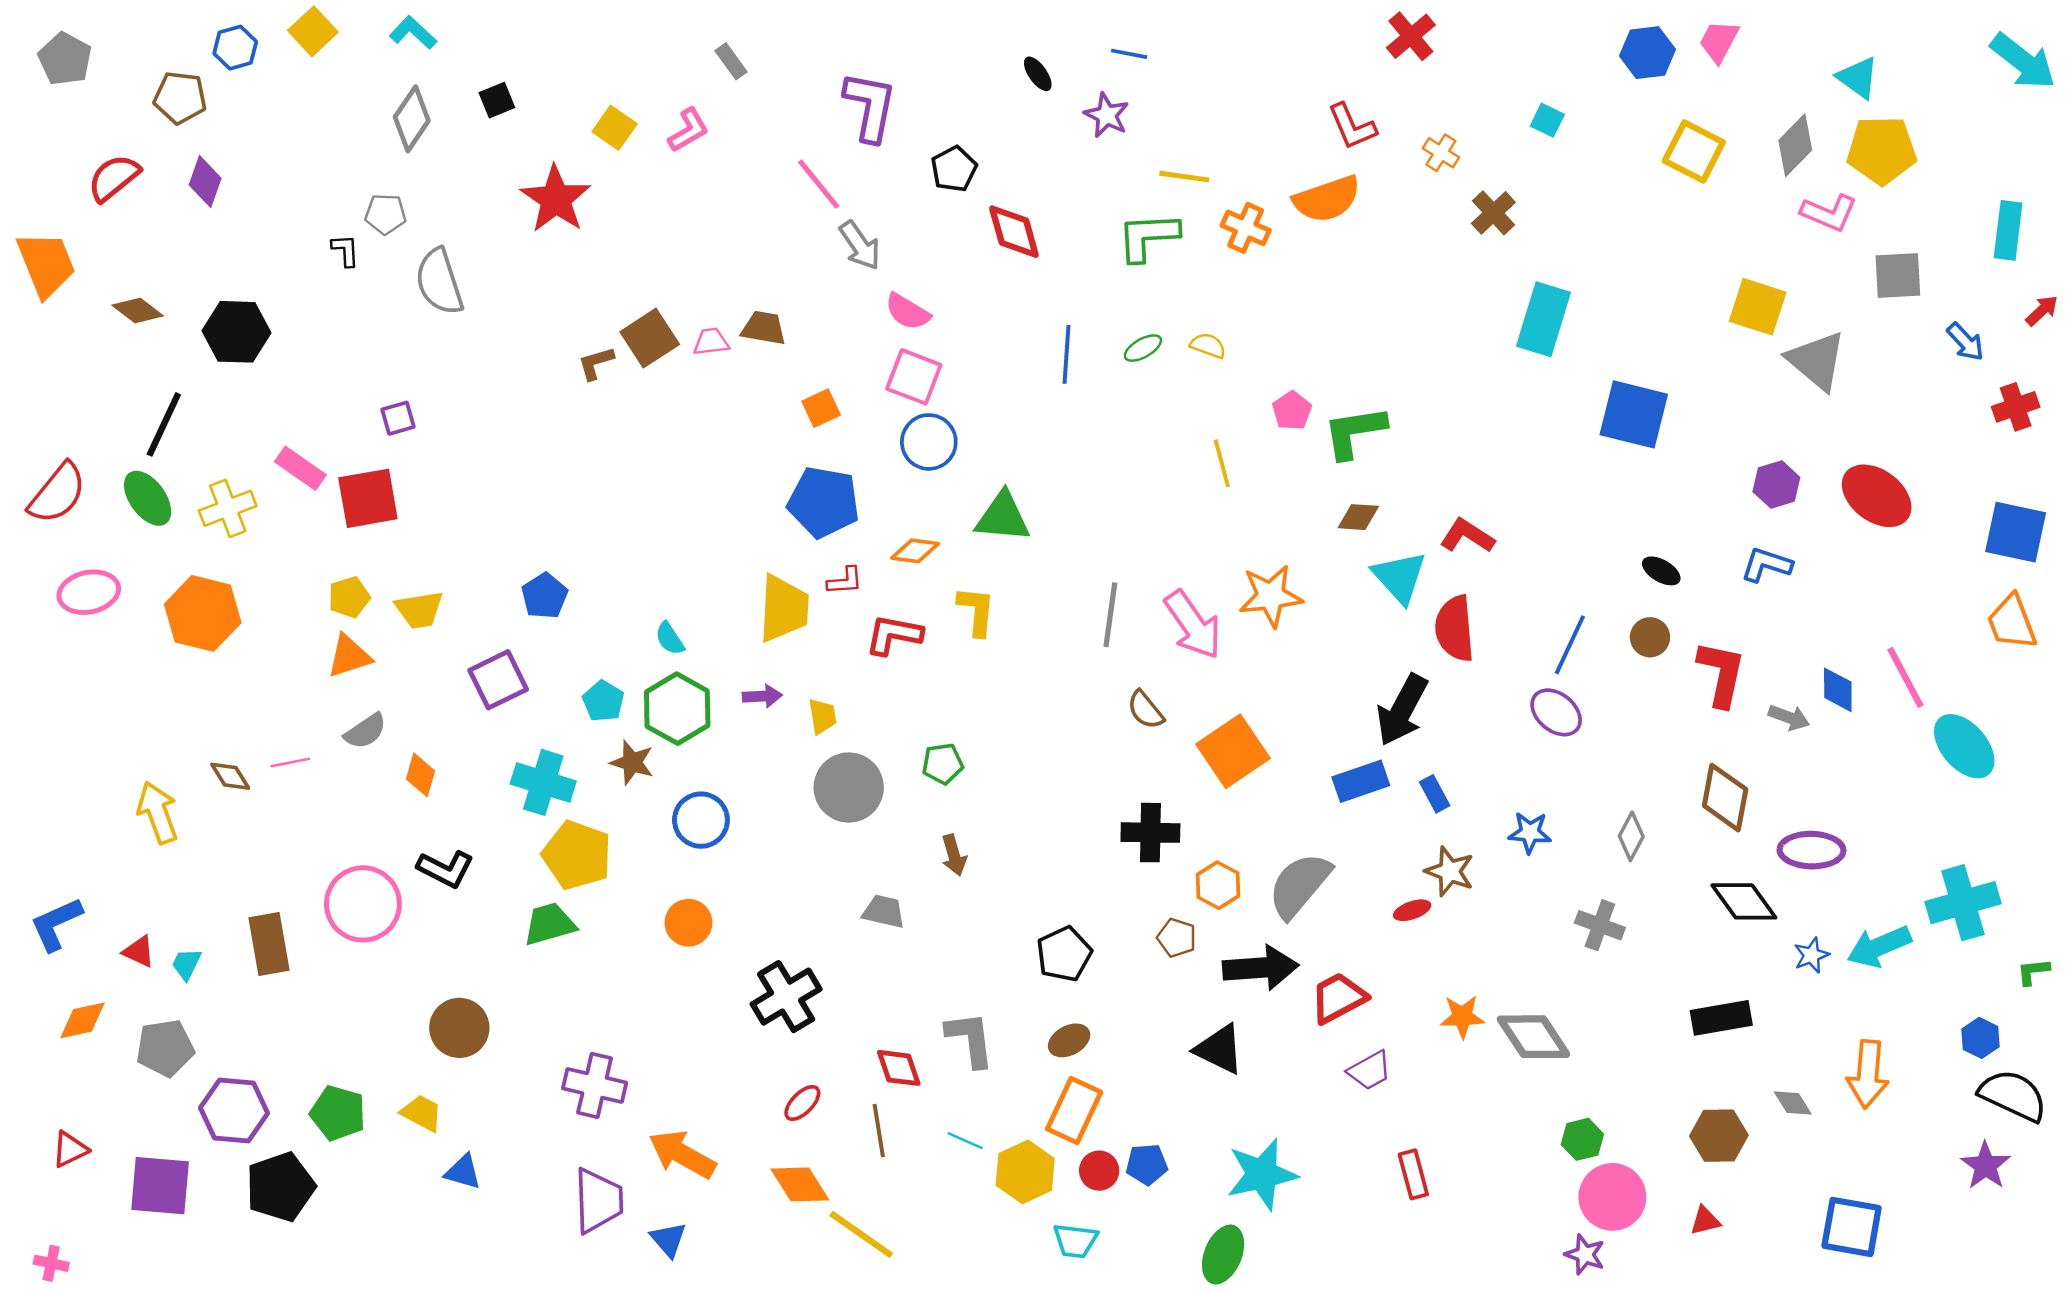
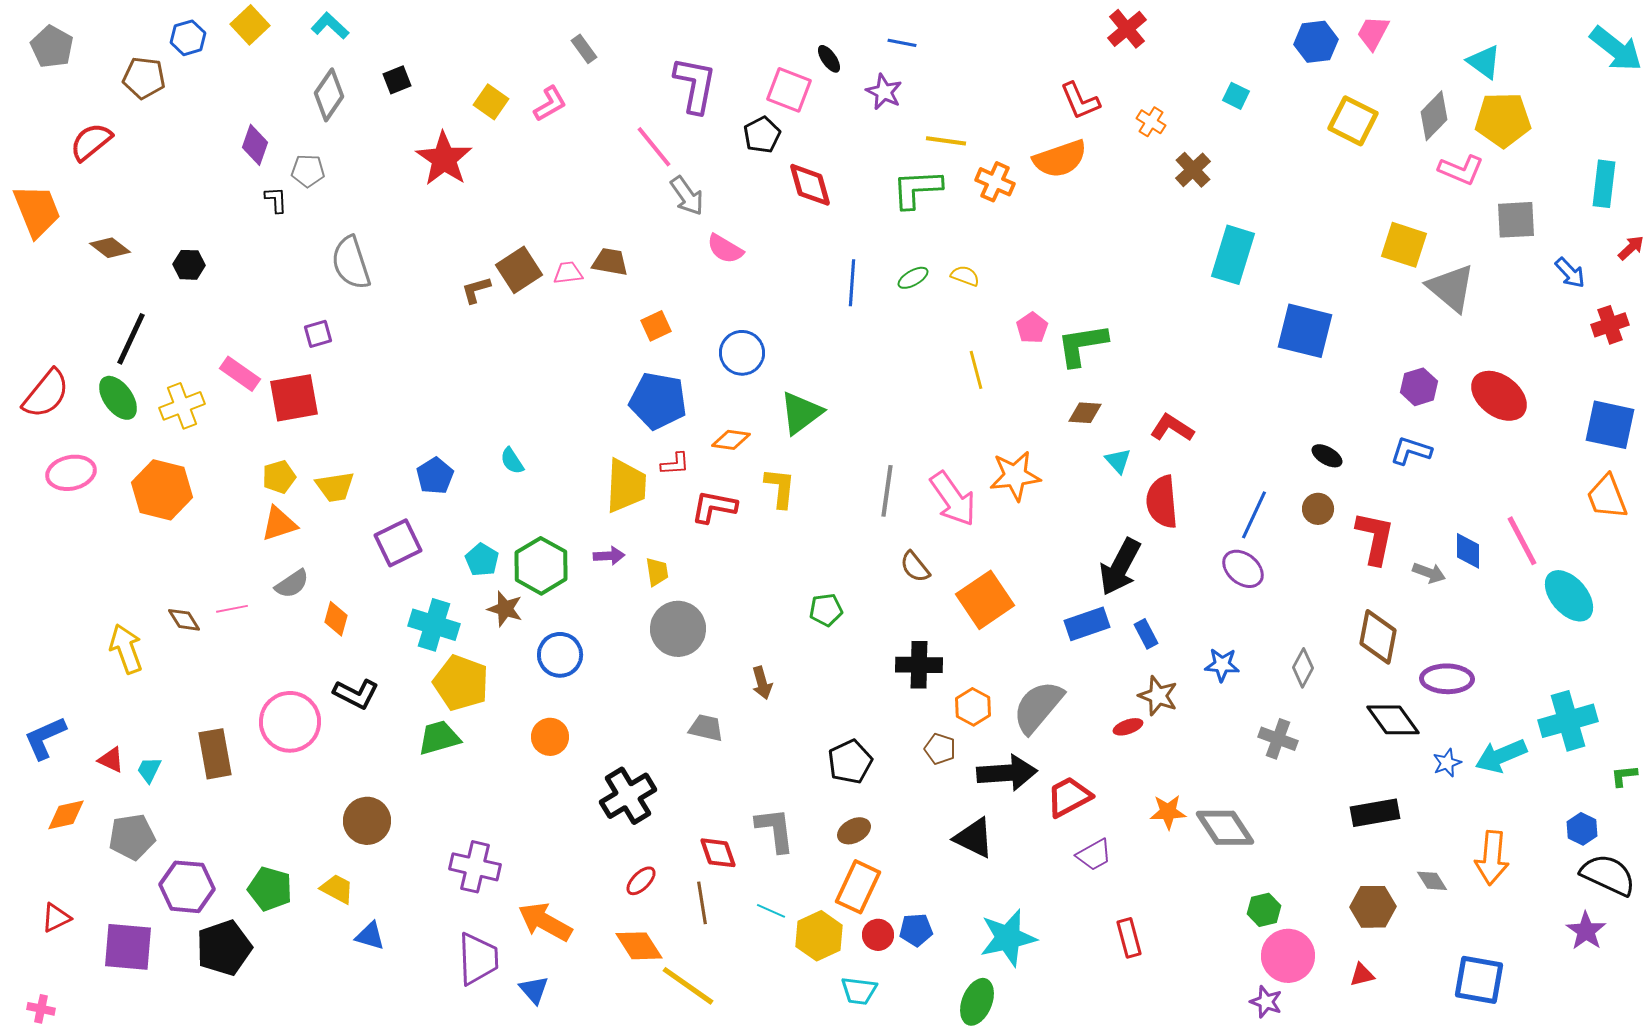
purple diamond: (205, 182) -> (255, 145), moved
gray semicircle: (439, 282) -> (351, 263), moved
black hexagon: (236, 332) -> (189, 265), size x0.6
pink square: (914, 377) -> (789, 90), moved
green triangle: (1003, 517) -> (801, 413), turned -42
cyan triangle: (1400, 577) -> (1118, 461), size x0.6
cyan semicircle: (670, 639) -> (512, 461), moved
green pentagon: (943, 764) -> (826, 610), moved

